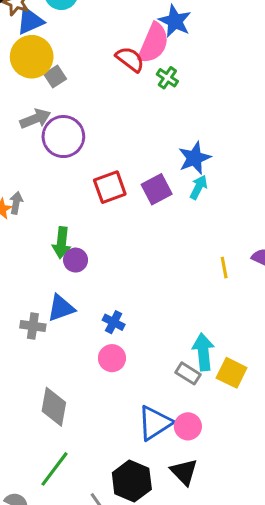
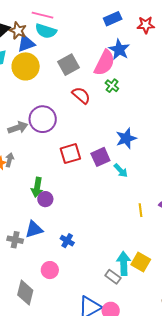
red semicircle: (130, 59) -> (81, 95), moved
gray square: (55, 77) -> (69, 65), moved, size x1.5
gray arrow: (35, 119) -> (18, 128), moved
cyan arrow: (199, 187) -> (121, 171), moved, turned 105
pink circle: (112, 358) -> (50, 270), moved
yellow square: (232, 373) -> (141, 262), moved

